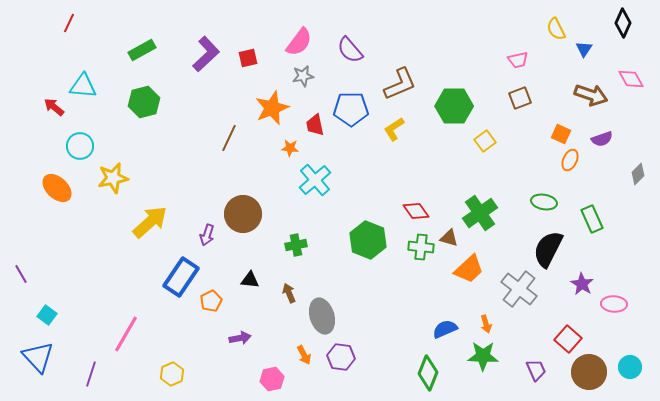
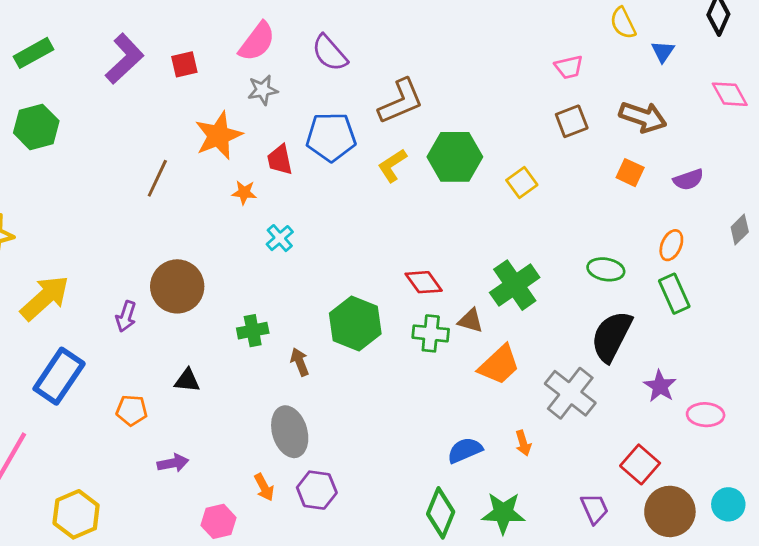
brown arrow: (591, 95) -> (643, 117), moved
green hexagon: (454, 106) -> (455, 157), moved
orange ellipse: (570, 160) -> (671, 245), moved
cyan cross: (315, 180) -> (280, 238), size x0.6
blue rectangle: (181, 277) -> (59, 376), moved
brown arrow: (289, 293) -> (300, 362), moved
orange pentagon: (211, 301) -> (132, 410), turned 30
green star: (483, 356) -> (503, 513), moved
yellow hexagon: (172, 374) -> (76, 514), size x1.4

